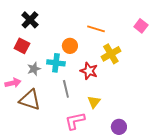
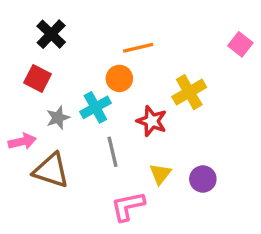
orange line: (96, 29) -> (138, 48), moved, turned -30
cyan cross: (56, 63) -> (95, 107), turned -36
purple circle: (119, 127) -> (203, 179), moved

